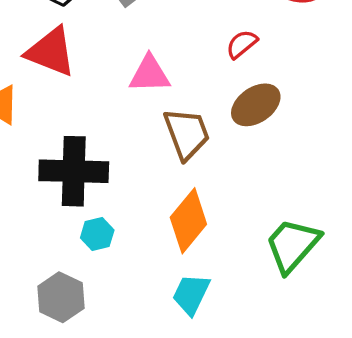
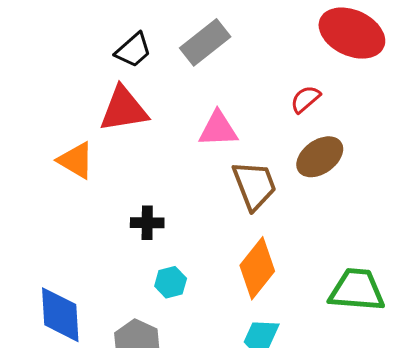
red triangle: (51, 52) -> (124, 109), turned -30
black cross: (74, 171) -> (147, 223), size x0.5
green trapezoid: (292, 245) -> (357, 290), turned 54

